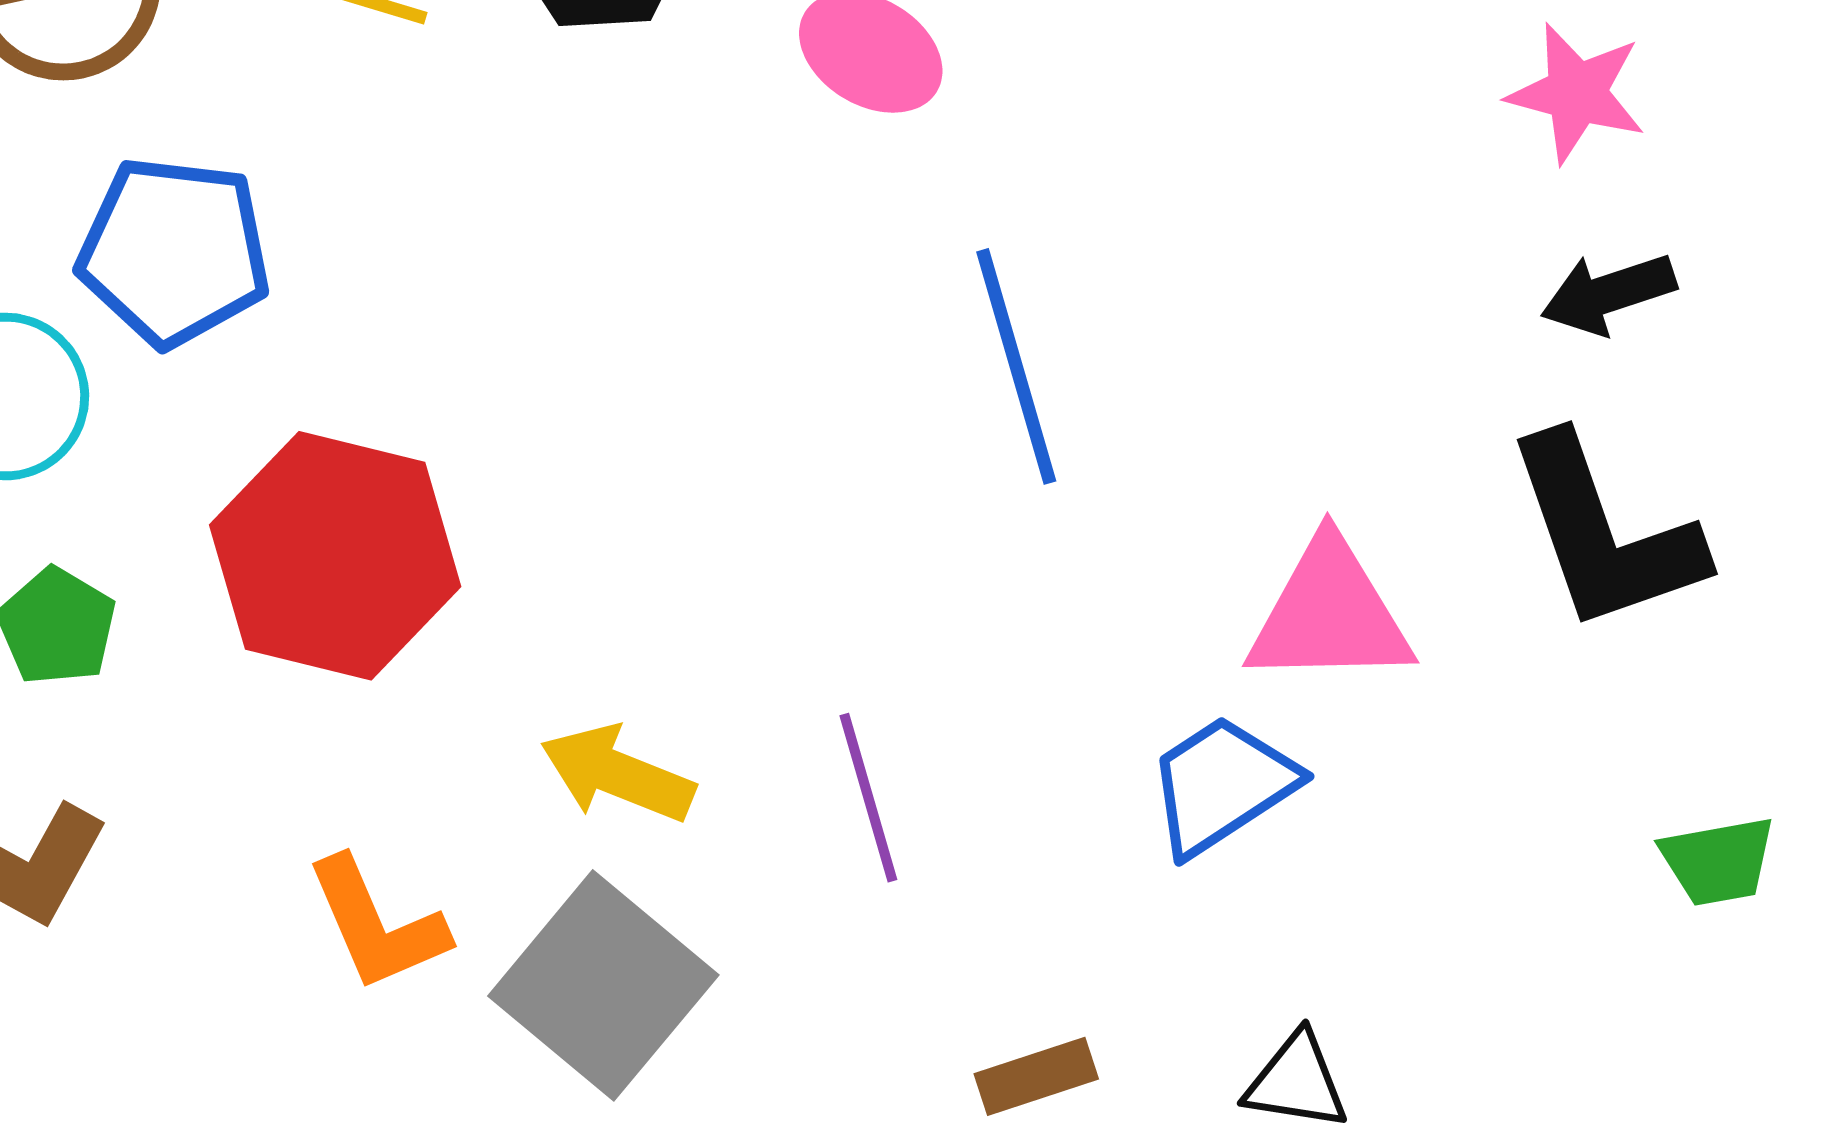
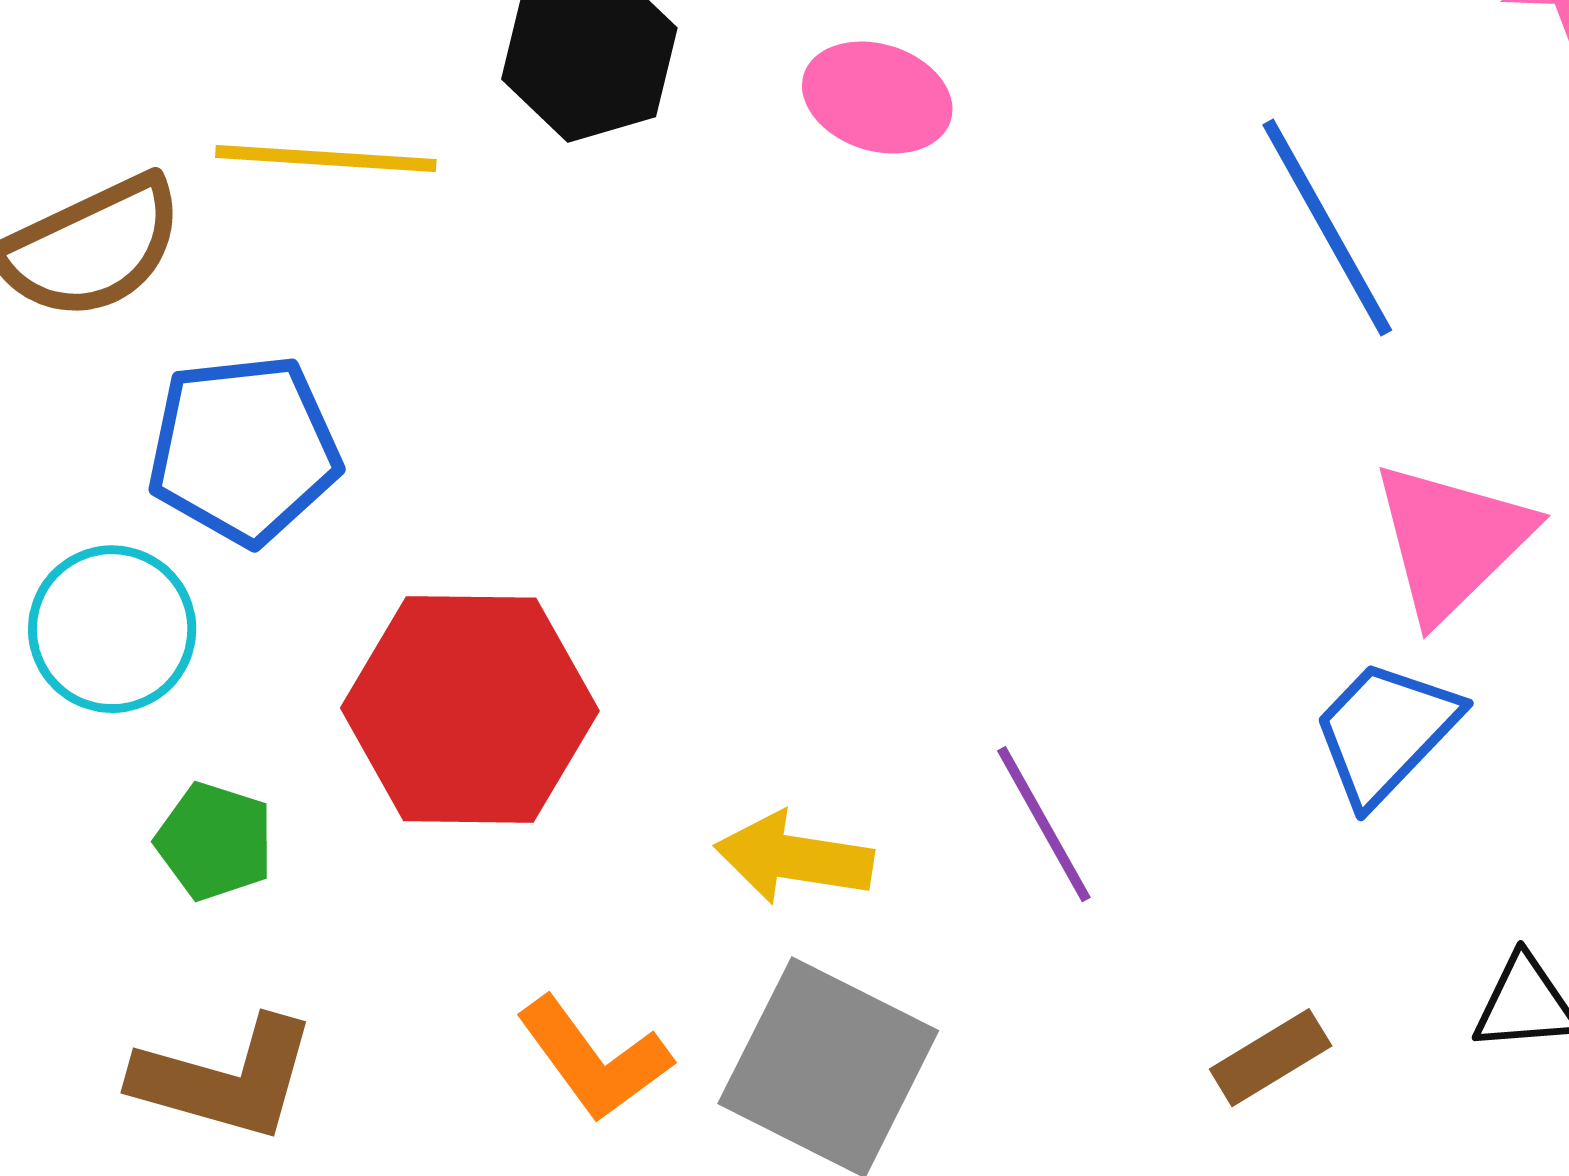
blue line: (1016, 366) -> (1327, 228), moved
pink triangle: (1330, 614) -> (1451, 541), turned -30

